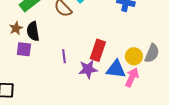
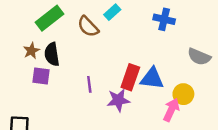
gray semicircle: (152, 53) -> (199, 57), moved, turned 90
yellow circle: (134, 56) -> (183, 94), moved
blue triangle: (116, 69) -> (152, 78), moved

